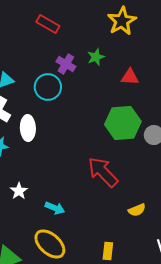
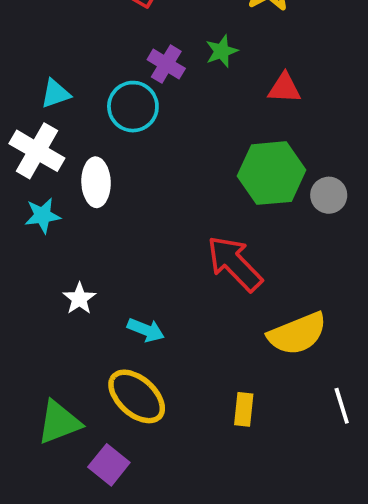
yellow semicircle: (137, 210) -> (297, 334), size x1.8

